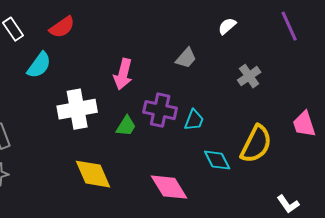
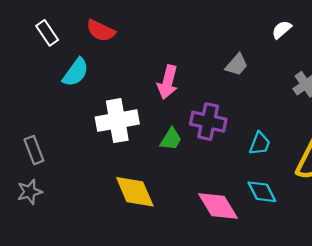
red semicircle: (62, 27) -> (101, 31), turned 60
cyan trapezoid: (194, 120) -> (260, 144), moved
cyan diamond: (217, 160) -> (262, 192), moved

